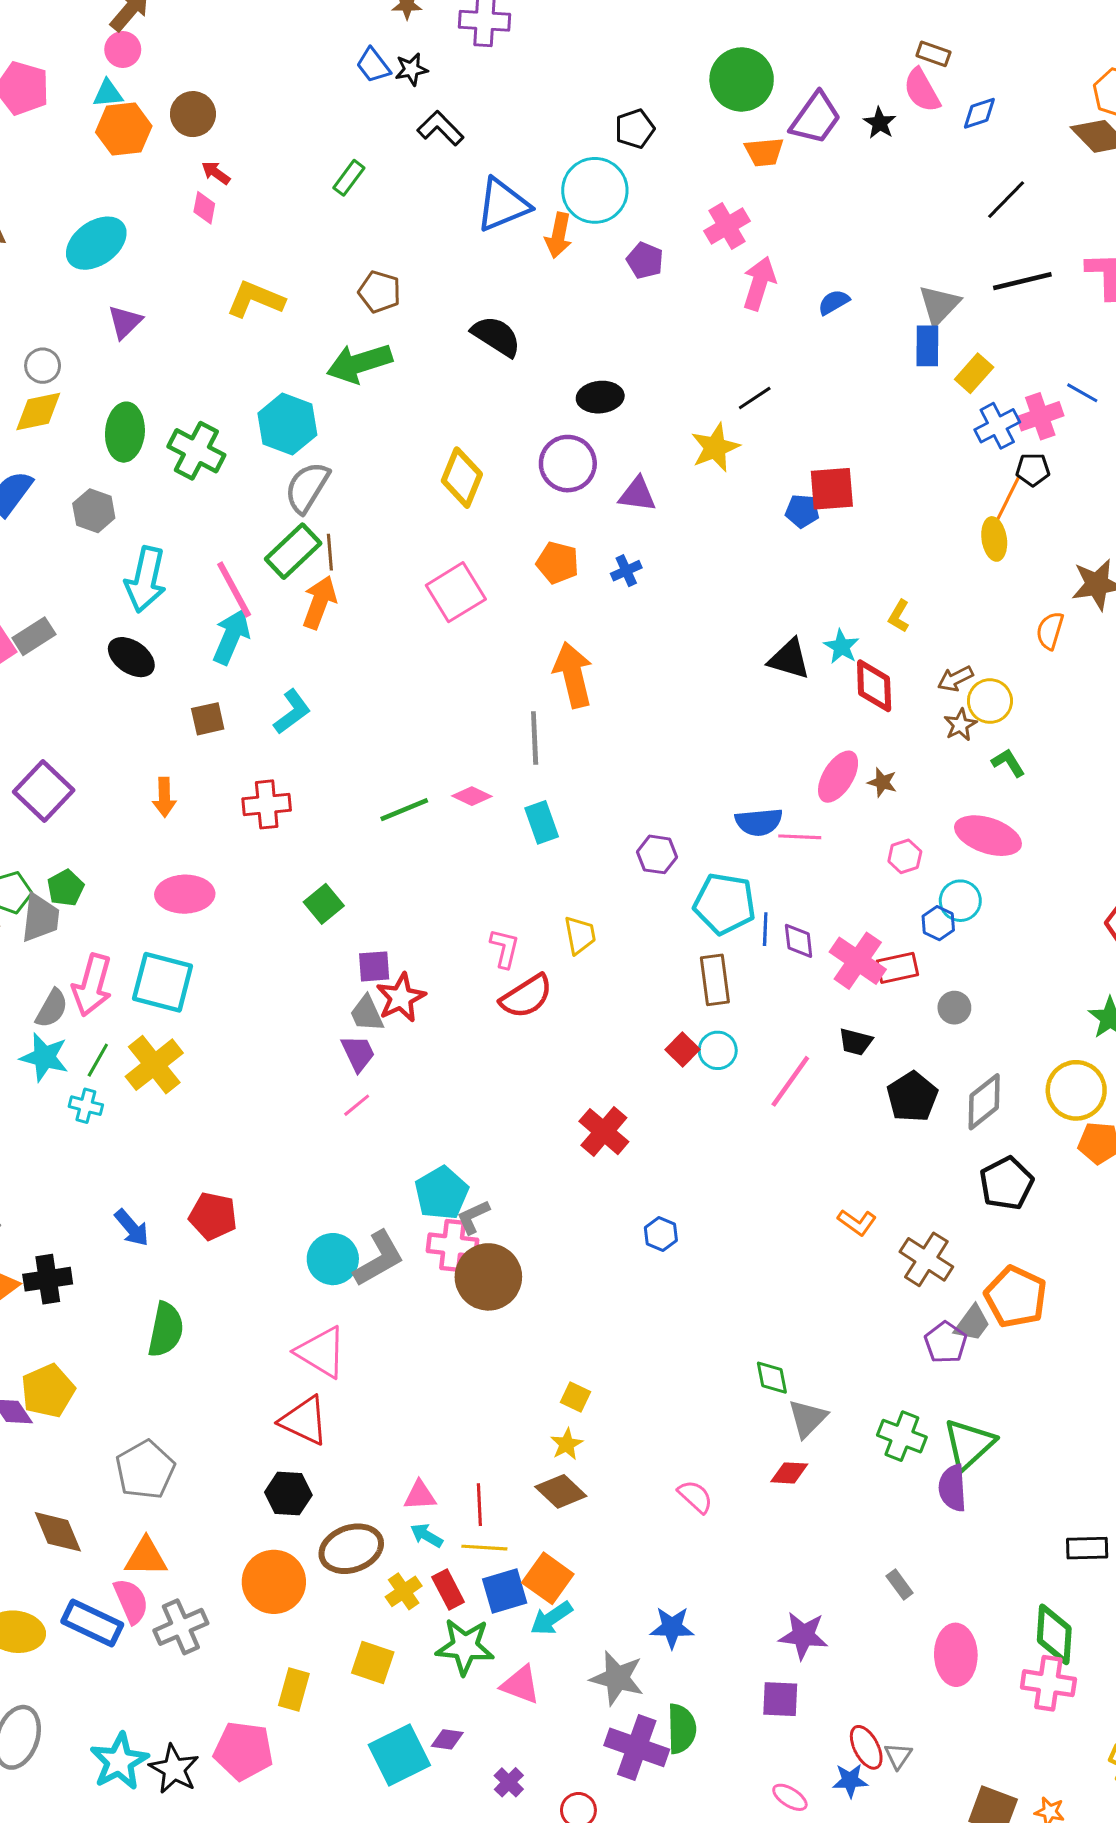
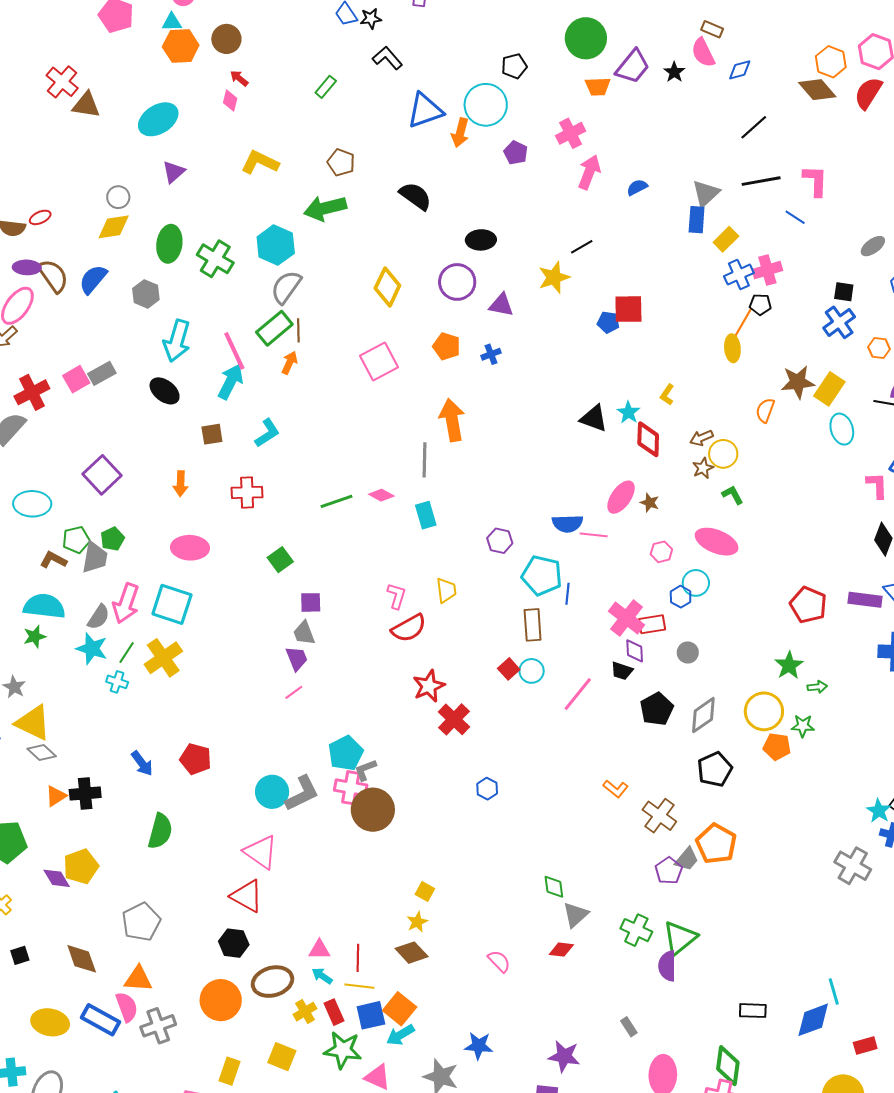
blue line: (1082, 393) -> (795, 217), moved
orange arrow: (319, 602) -> (289, 363), size x0.7
purple diamond: (799, 941) -> (635, 651), moved
red star: (401, 998) -> (429, 686), moved

